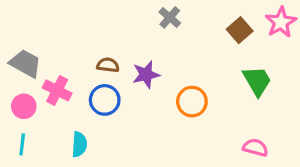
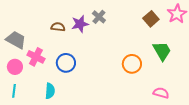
gray cross: (170, 17) -> (99, 17), moved
brown semicircle: (108, 65) -> (58, 27), moved
purple star: (146, 75) -> (80, 24), moved
orange circle: (192, 102) -> (132, 64), moved

